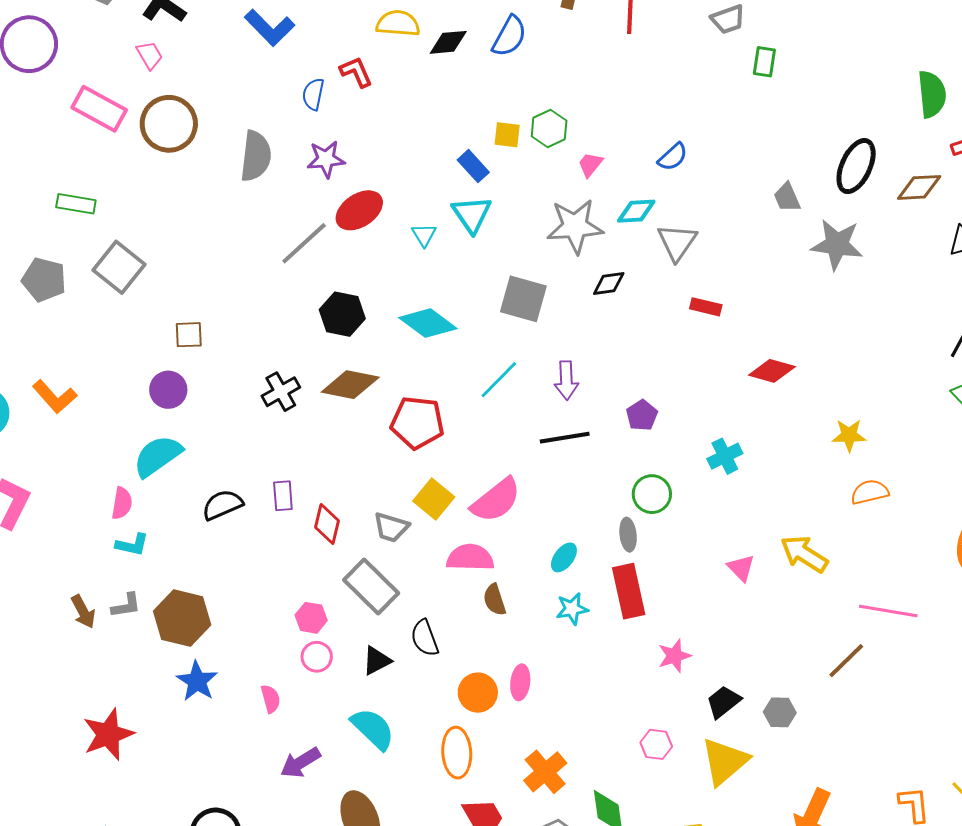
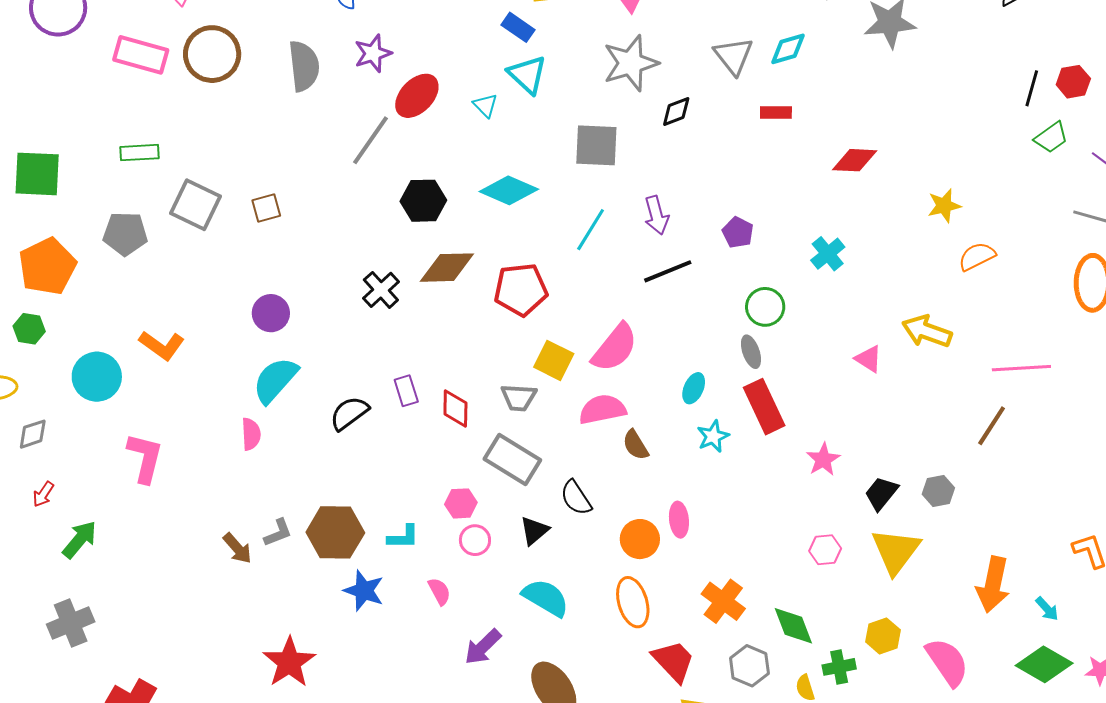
cyan diamond: (636, 211) -> (788, 49), moved
brown square: (189, 335) -> (266, 208), moved
cyan L-shape: (132, 545) -> (403, 537), moved

